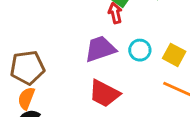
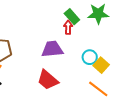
cyan circle: (140, 50) -> (90, 57), moved

